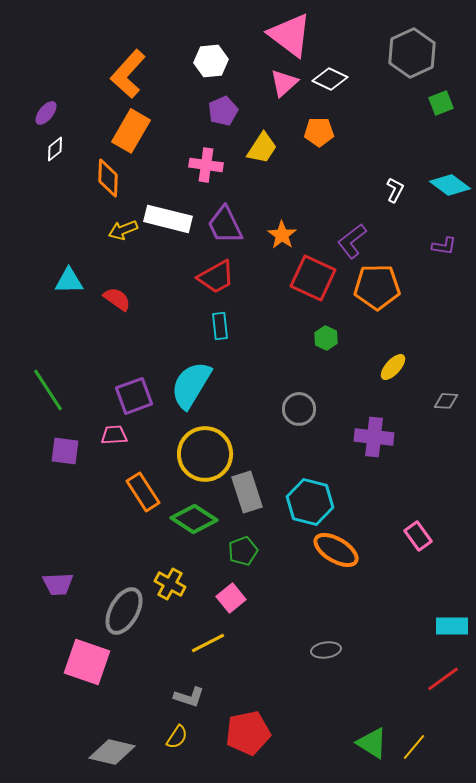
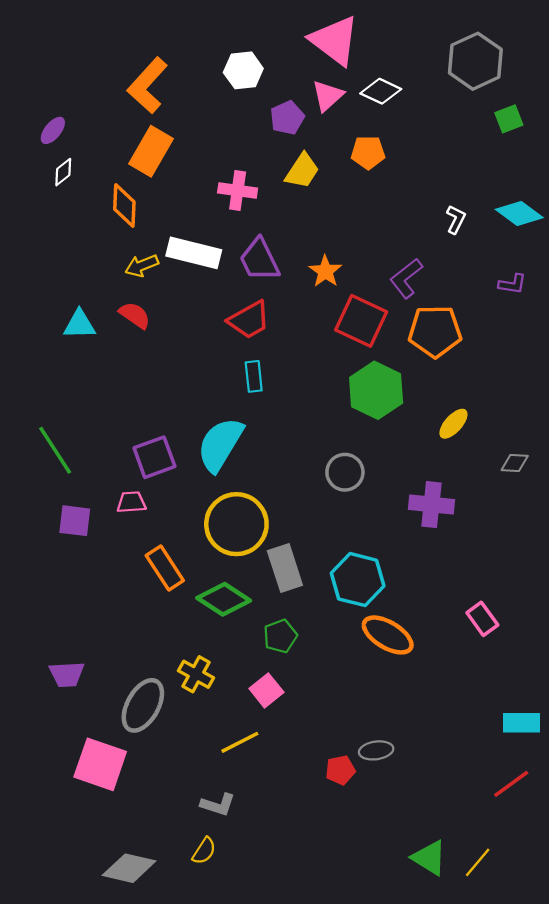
purple pentagon: (223, 111) -> (287, 118), moved
red semicircle: (117, 299) -> (135, 315), moved
green hexagon: (326, 338) -> (376, 390), size x2.0
red pentagon: (248, 733) -> (340, 770), moved, size x0.6

